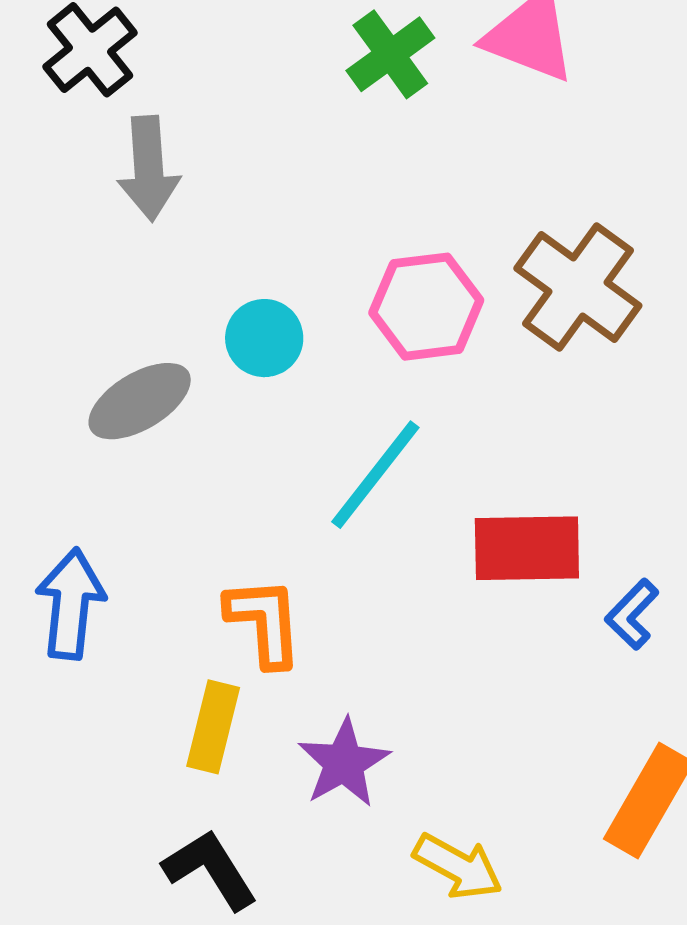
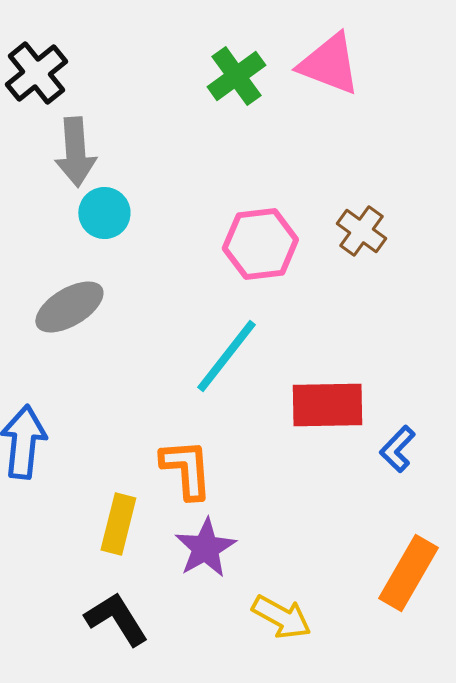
brown cross: (578, 287) -> (361, 231), size x0.6
cyan circle: (264, 338) -> (104, 213), moved
orange L-shape: (264, 622) -> (186, 469), moved

